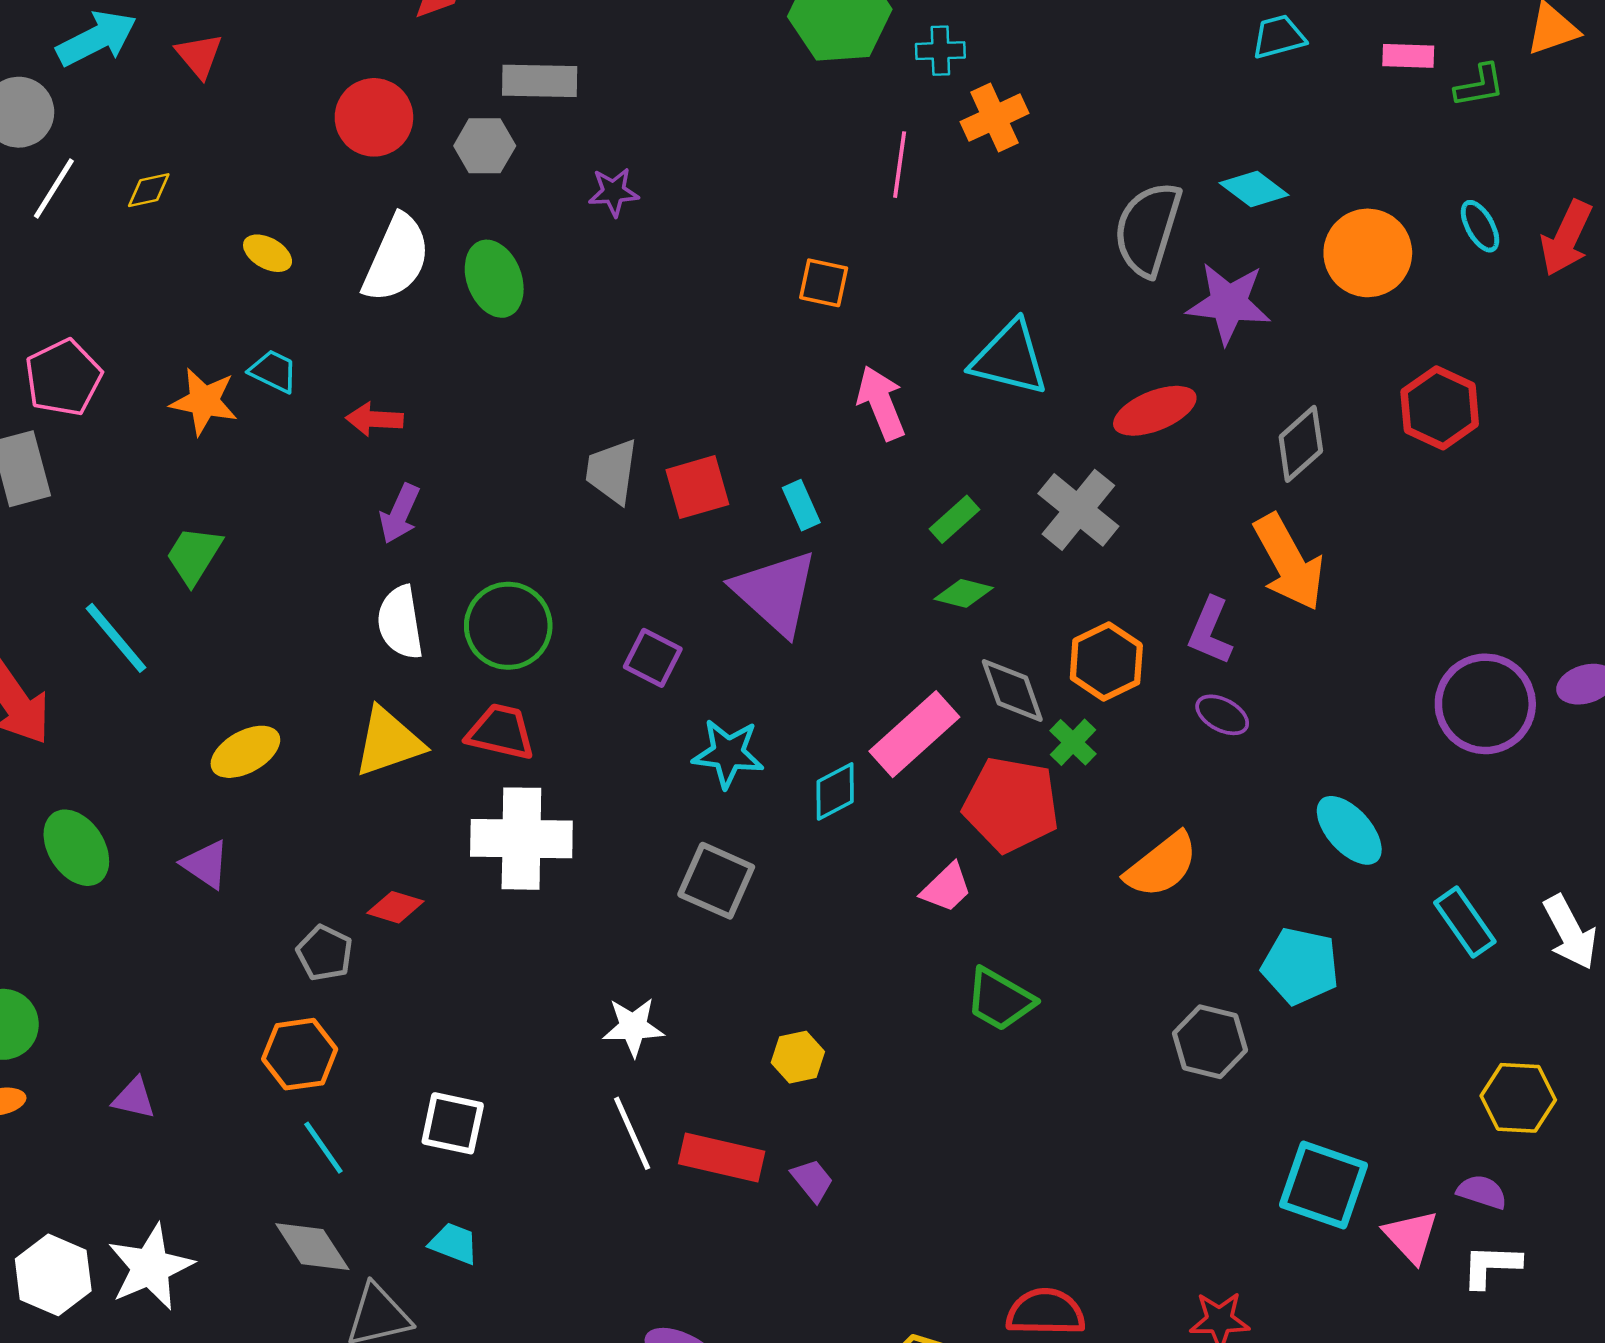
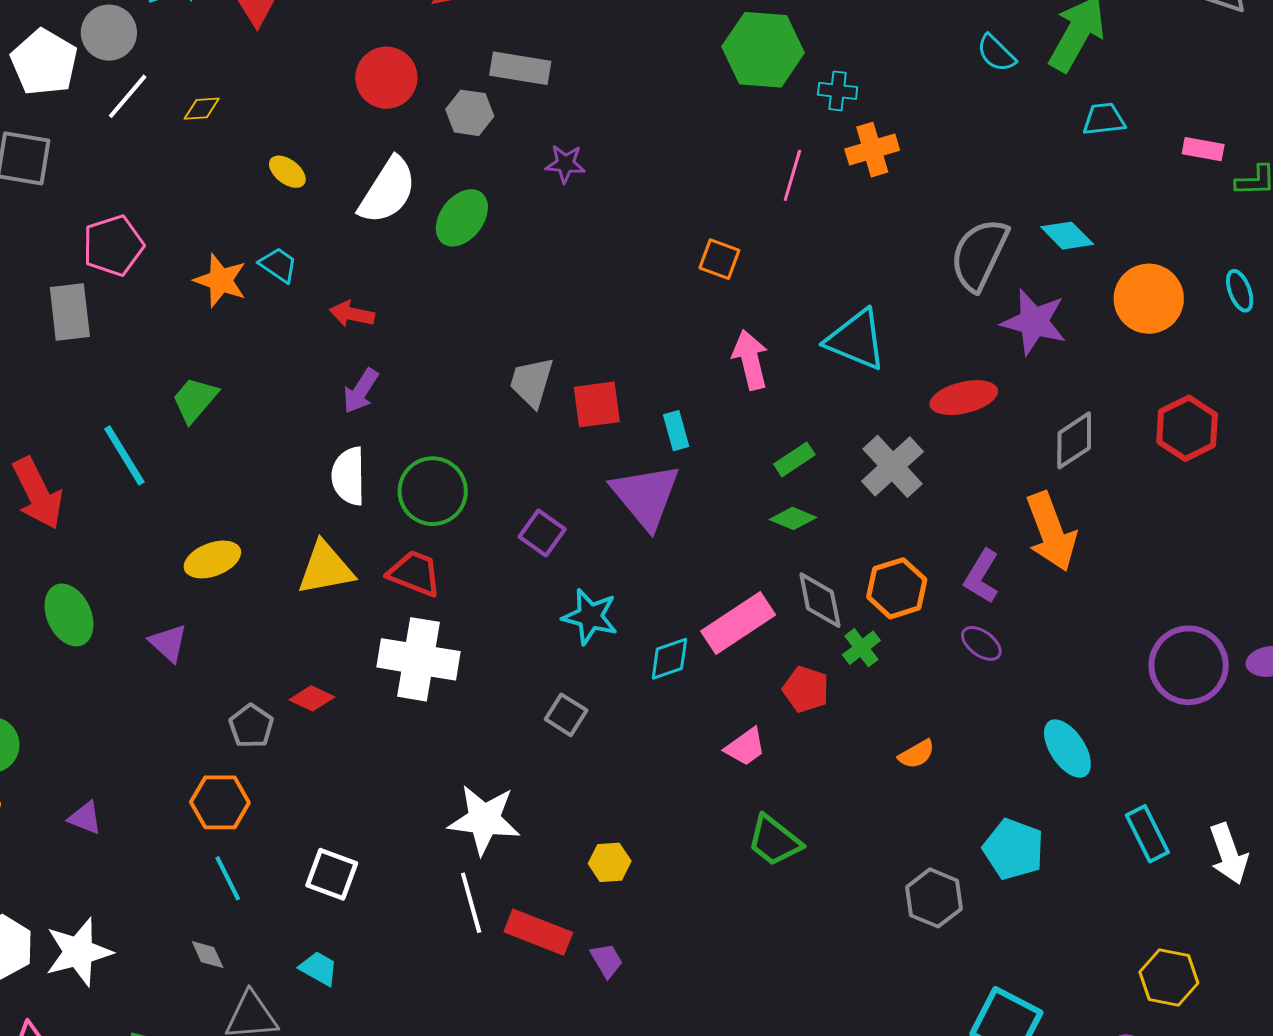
green ellipse: (494, 279) -> (462, 218), turned 50
red pentagon: (1011, 805) -> (806, 689), size x0.6
orange semicircle: (1162, 865) -> (916, 754), size x0.6
gray square: (716, 881) -> (566, 715), size x0.7
white star: (633, 1027) -> (484, 820), size x1.5
gray diamond: (312, 1247) -> (208, 955), size x0.6

